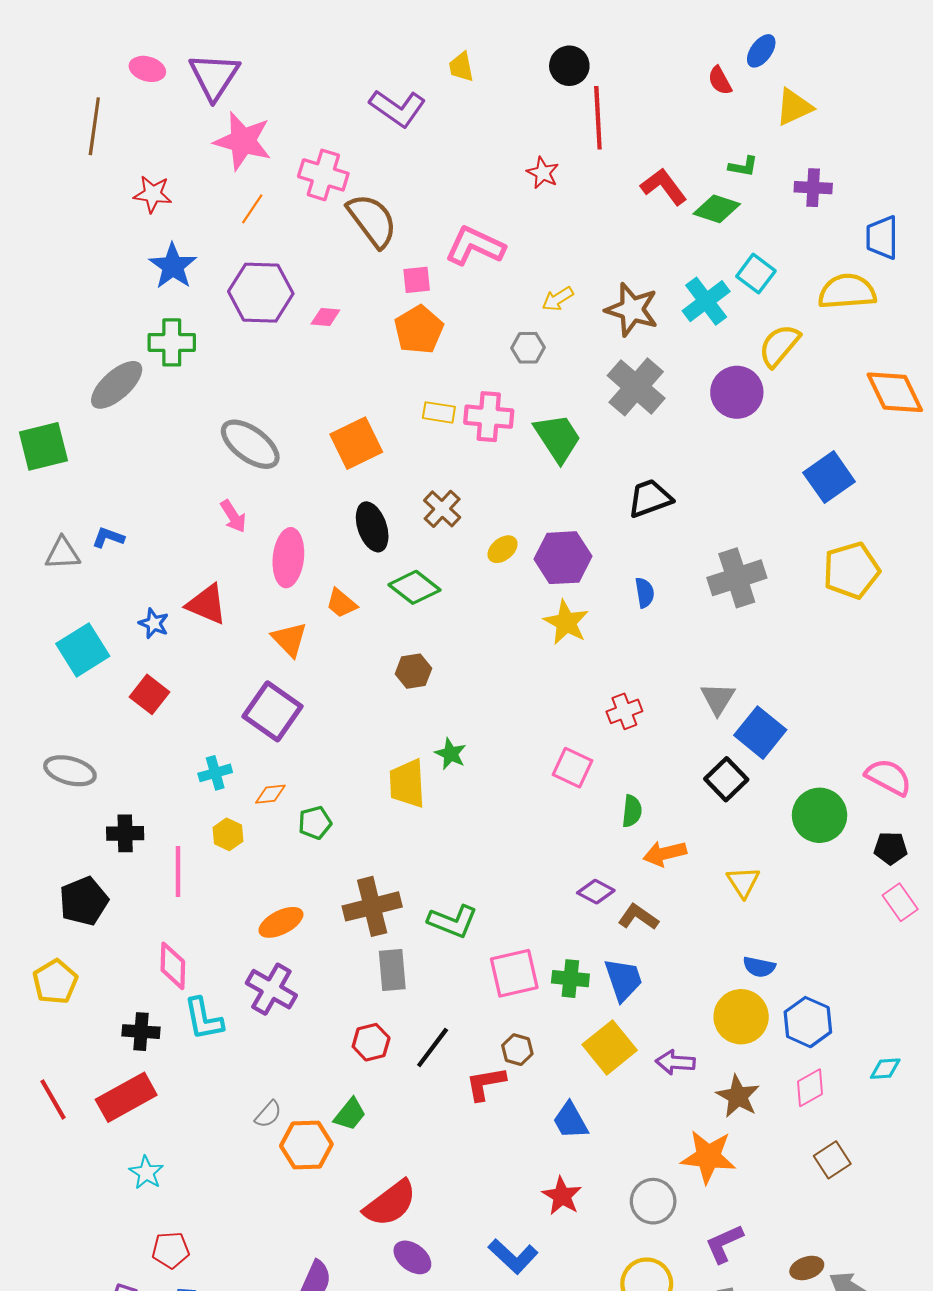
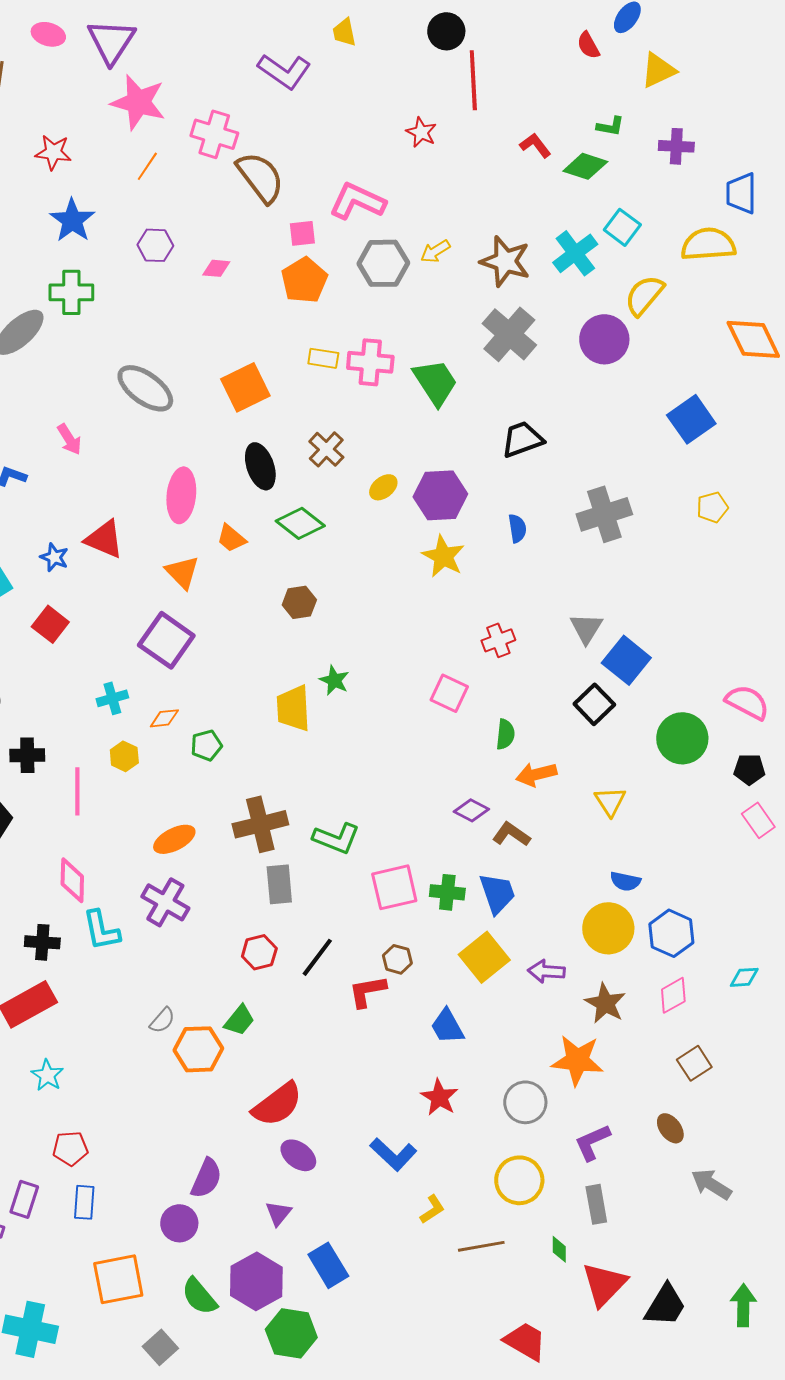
red L-shape: (664, 187) -> (535, 145), size x0.7
purple hexagon: (261, 293) -> (155, 245), size x0.6
gray hexagon: (528, 348) -> (383, 263), moved, size x1.6
pink arrow: (233, 516) -> (69, 439), moved
yellow pentagon: (851, 570) -> (712, 507), size x0.6
brown ellipse: (807, 1268) -> (670, 1128), moved, turned 72

